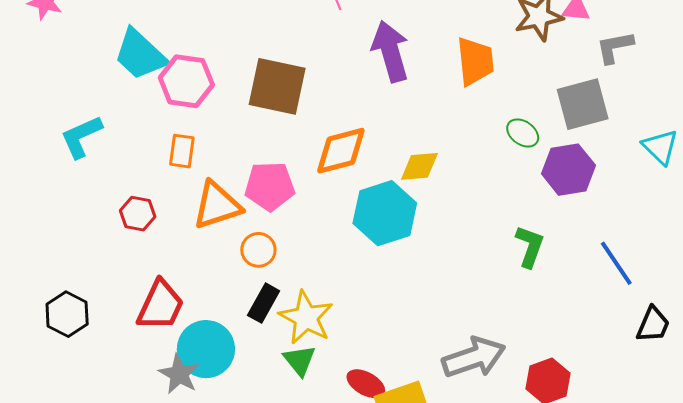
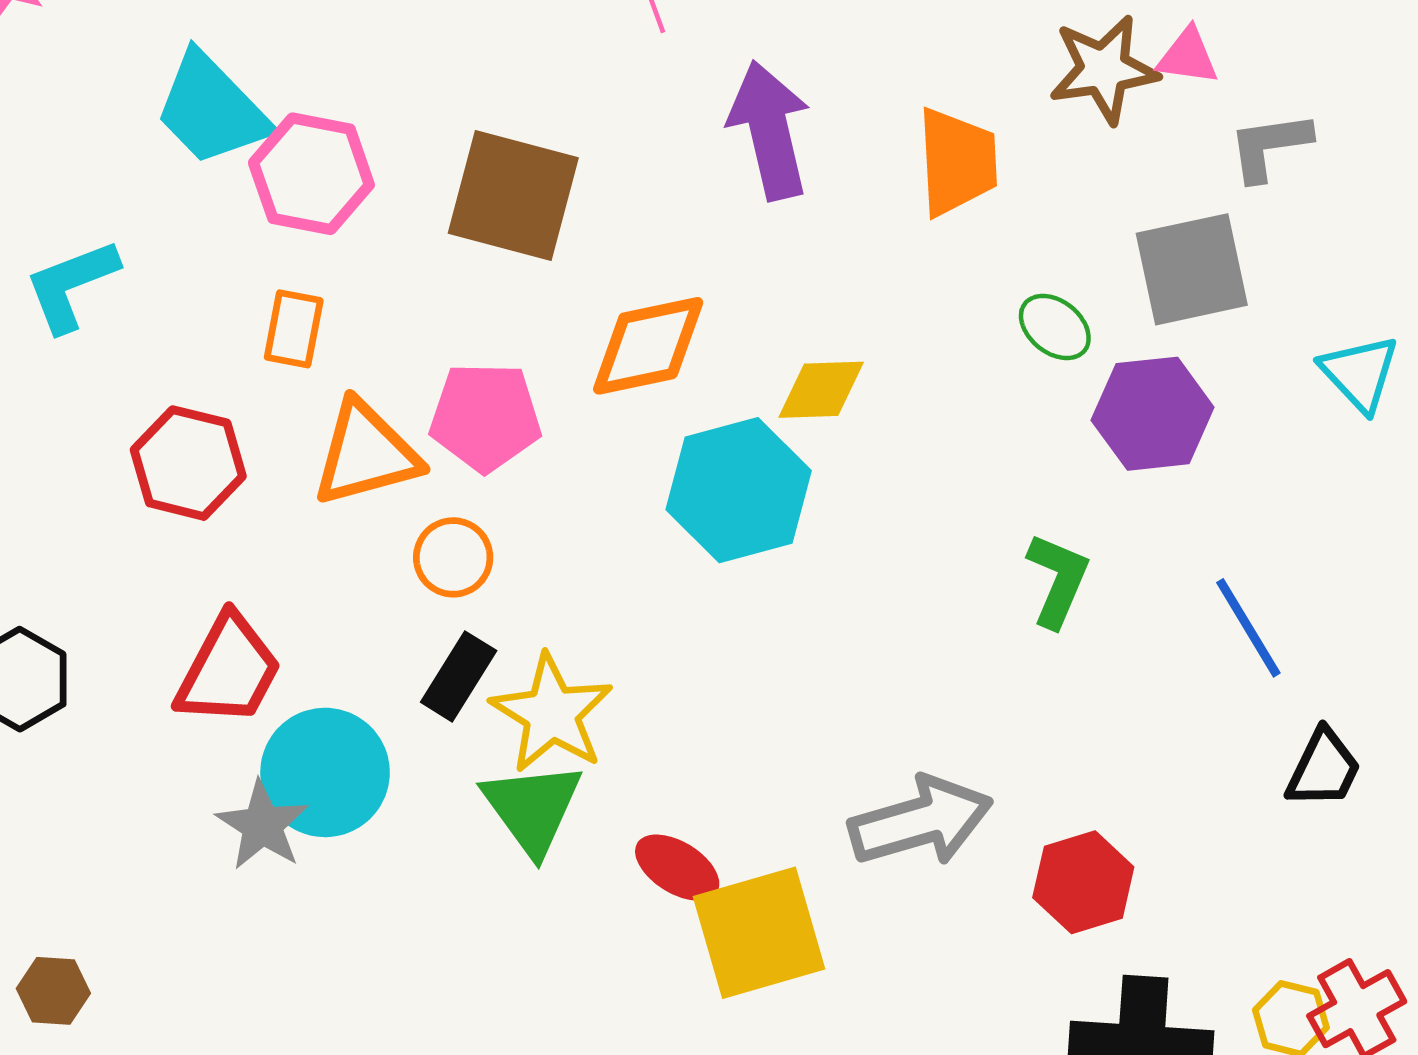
red hexagon: (138, 214) -> (188, 463), size x1.4
green triangle: (300, 360) -> (532, 808), size x1.4

